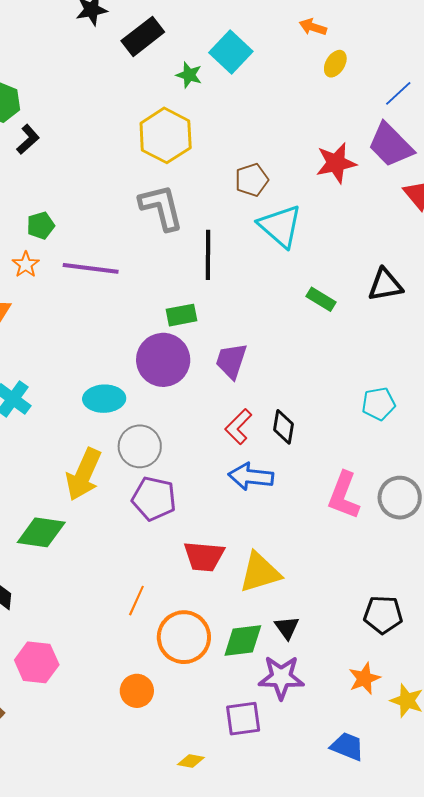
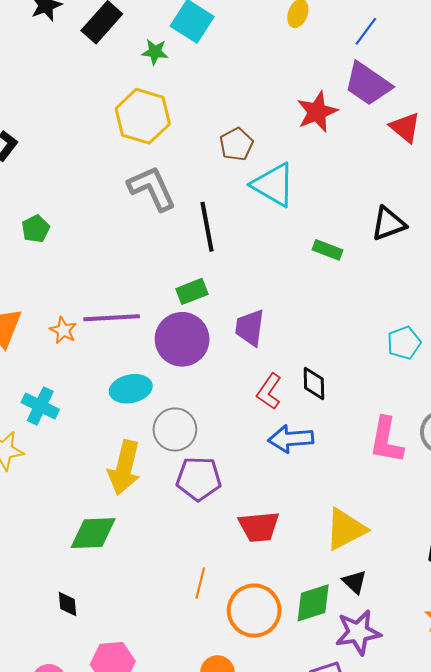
orange star: (26, 265) -> (63, 330), moved
purple line: (91, 268) -> (112, 318), moved
yellow triangle: (260, 573) -> (346, 529), moved

